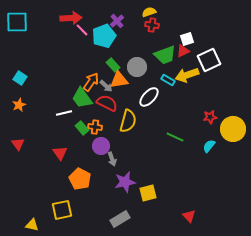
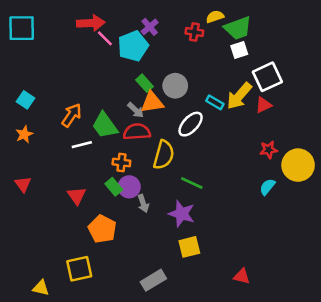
yellow semicircle: (149, 12) -> (215, 17), moved
red triangle: (183, 51) -> (264, 105), moved
green trapezoid: (165, 55) -> (238, 28), moved
yellow arrow: (187, 75) -> (239, 96), turned -30
orange arrow: (91, 82) -> (72, 115), moved
red semicircle: (107, 103) -> (137, 132), turned -30
green rectangle: (82, 128) -> (114, 187), moved
green line: (175, 137) -> (192, 183), moved
purple star: (125, 182) -> (182, 214), moved, turned 30
red triangle: (189, 216) -> (242, 276), turned -32

